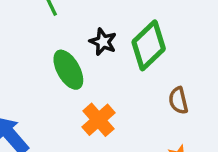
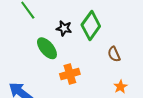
orange cross: (98, 120) -> (70, 74), turned 36

